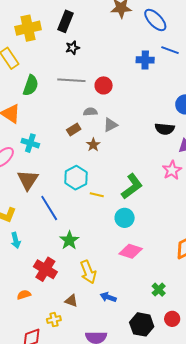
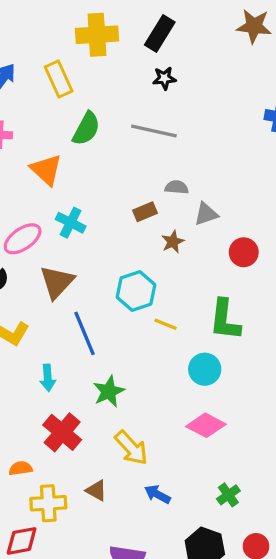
red circle: (104, 85) -> (244, 252), moved
green L-shape: (132, 186) -> (225, 320), turned 124
cyan arrow: (16, 240) -> (48, 378), moved
yellow arrow: (88, 272) -> (131, 448), turned -30
green cross: (159, 290) -> (228, 495), moved
yellow cross: (54, 320) -> (48, 503), moved, size x1.5

